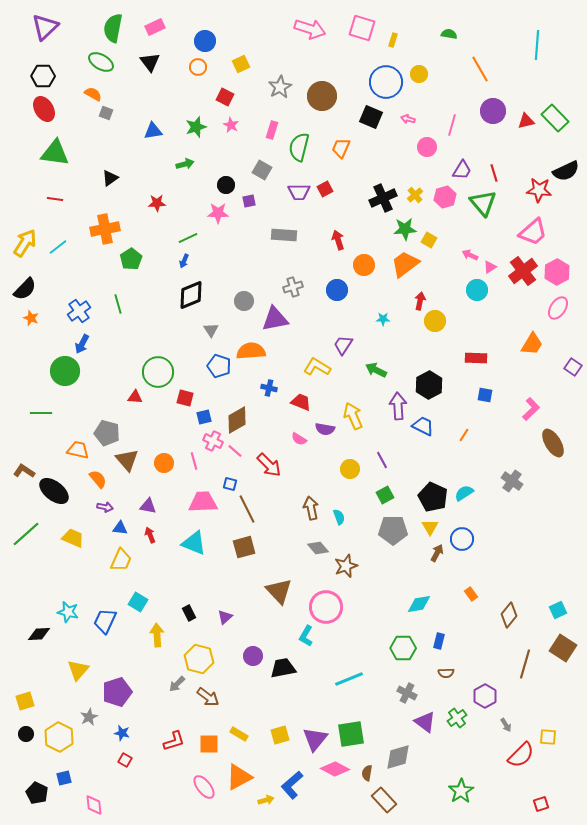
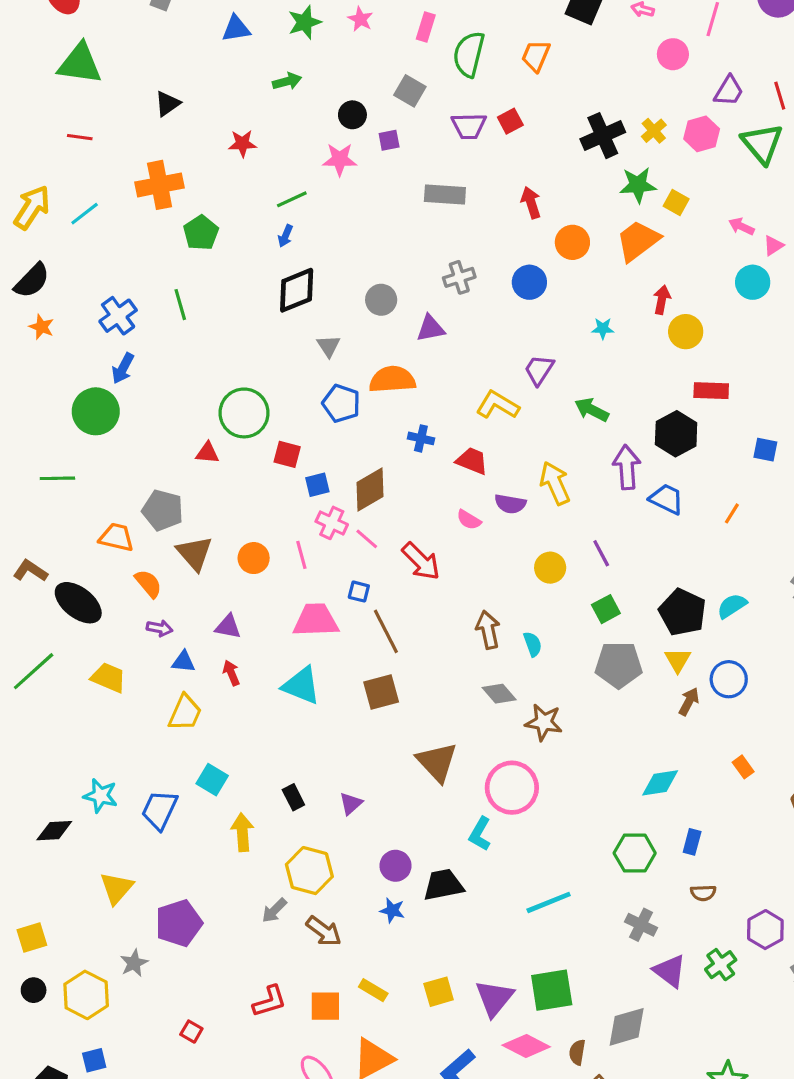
purple triangle: (275, 319) -> (431, 328), size x0.7
red rectangle: (476, 358) -> (711, 391), moved
brown star: (346, 566) -> (544, 722), turned 30
blue star: (122, 733) -> (392, 910), moved

